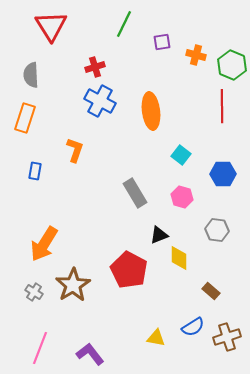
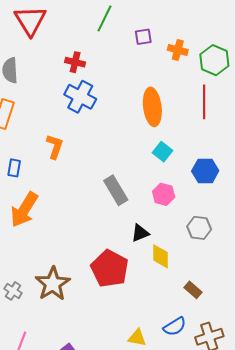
red cross: (95, 67) -> (75, 62), turned 30
orange ellipse: (151, 111) -> (152, 107), moved
orange arrow: (44, 244) -> (24, 210), moved

